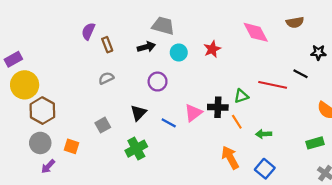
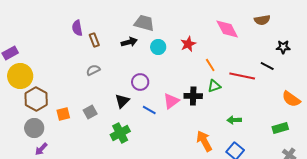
purple semicircle: (88, 31) -> (77, 28), turned -35
purple circle: (158, 82) -> (140, 82), moved
orange line: (237, 122) -> (210, 65), moved
orange square: (71, 146) -> (63, 114), moved, turned -32

